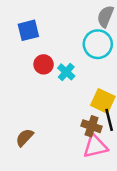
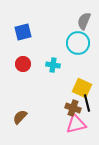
red circle: (44, 64) -> (23, 64), moved
cyan cross: (66, 72) -> (53, 65), turned -32

